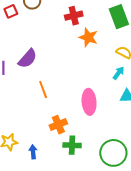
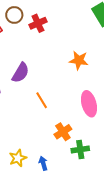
red cross: (74, 16) -> (38, 23), moved
orange star: (88, 37) -> (79, 60), moved

